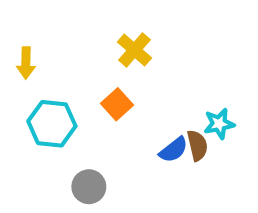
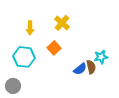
yellow arrow: (26, 63) -> (30, 28), moved
gray circle: (89, 187) -> (13, 86), moved

